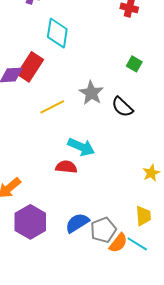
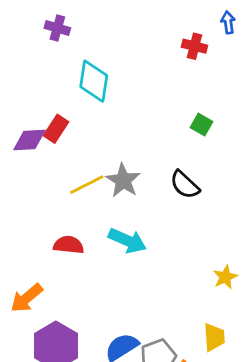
red rectangle: (30, 67) -> (56, 129), size x0.7
gray star: (91, 93) -> (123, 181), moved
red semicircle: (66, 167) -> (69, 245), moved

